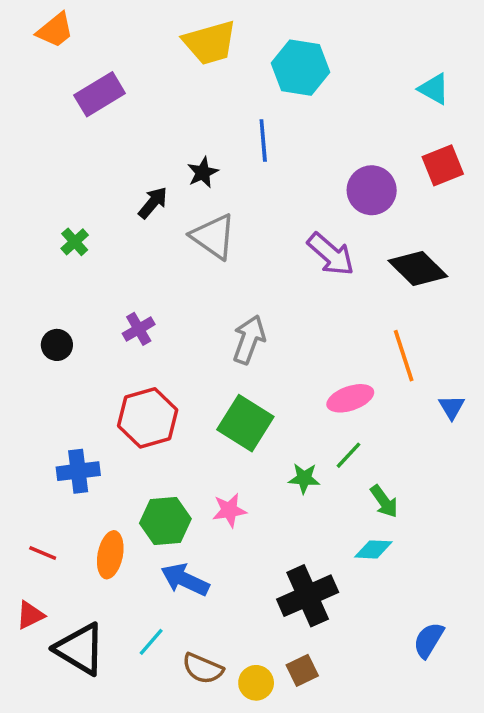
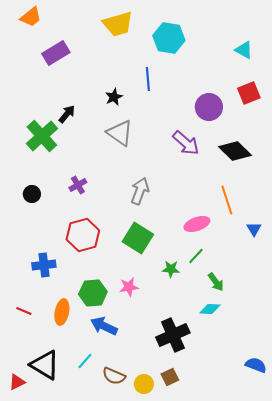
black arrow: (153, 203) -> (67, 114), moved
green cross: (75, 242) -> (42, 136), size x2.0
red triangle: (30, 615) -> (17, 382), moved
blue semicircle: (429, 640) -> (256, 365), moved, turned 80

